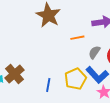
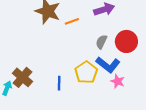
orange line: (77, 38) -> (72, 21), moved

